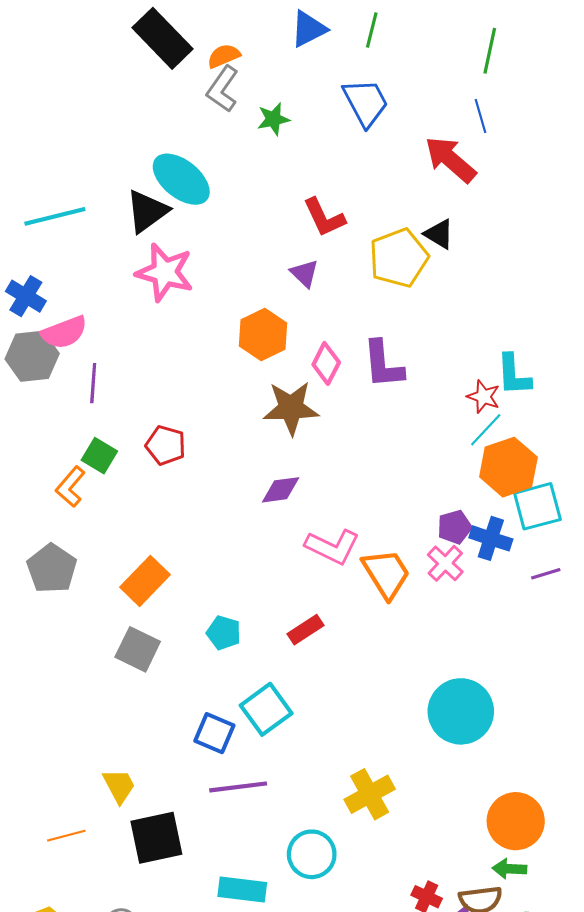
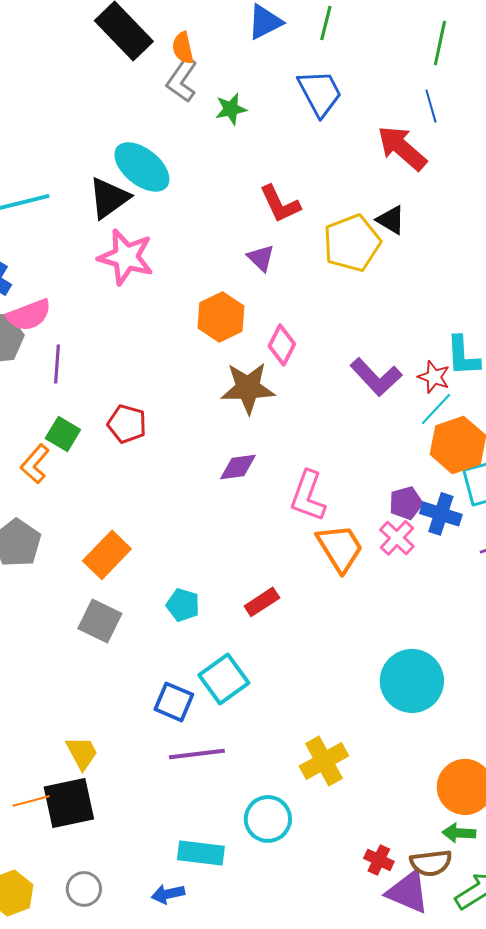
orange semicircle: (224, 56) -> (183, 48), turned -80
purple L-shape: (383, 364) -> (376, 377), moved, turned -38
pink L-shape: (332, 547) -> (308, 496), moved, turned 84
black square: (156, 838) -> (69, 803), moved

